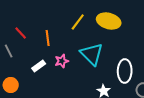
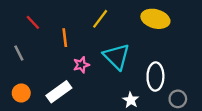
yellow ellipse: (109, 21) -> (155, 19), moved
red line: (21, 33) -> (33, 22), moved
white rectangle: (39, 66) -> (59, 92), moved, size x1.5

